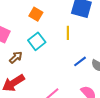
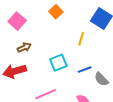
cyan square: (37, 41) -> (58, 63), moved

